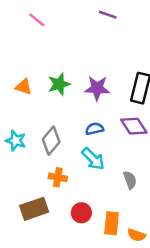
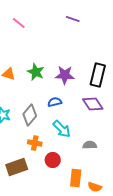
green star: (59, 84) -> (36, 72), turned -30
blue semicircle: (95, 129) -> (55, 102), moved
gray semicircle: (130, 180) -> (90, 145), turned -72
red circle: (81, 213) -> (53, 160), moved

